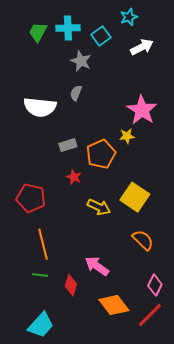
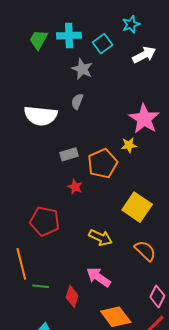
red pentagon: (31, 198) -> (45, 221), moved
yellow arrow: (99, 207) -> (101, 238), moved
orange line: (43, 244) -> (21, 264), moved

